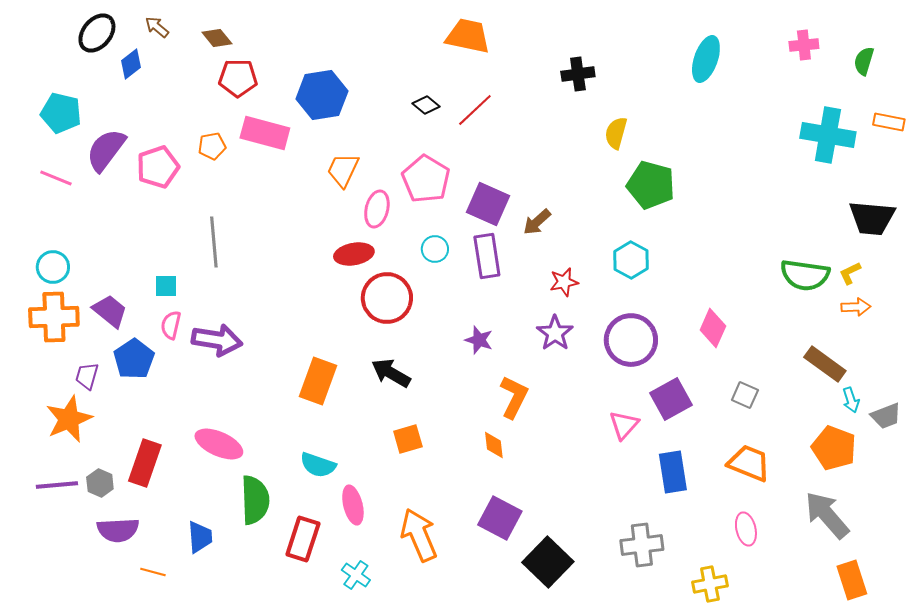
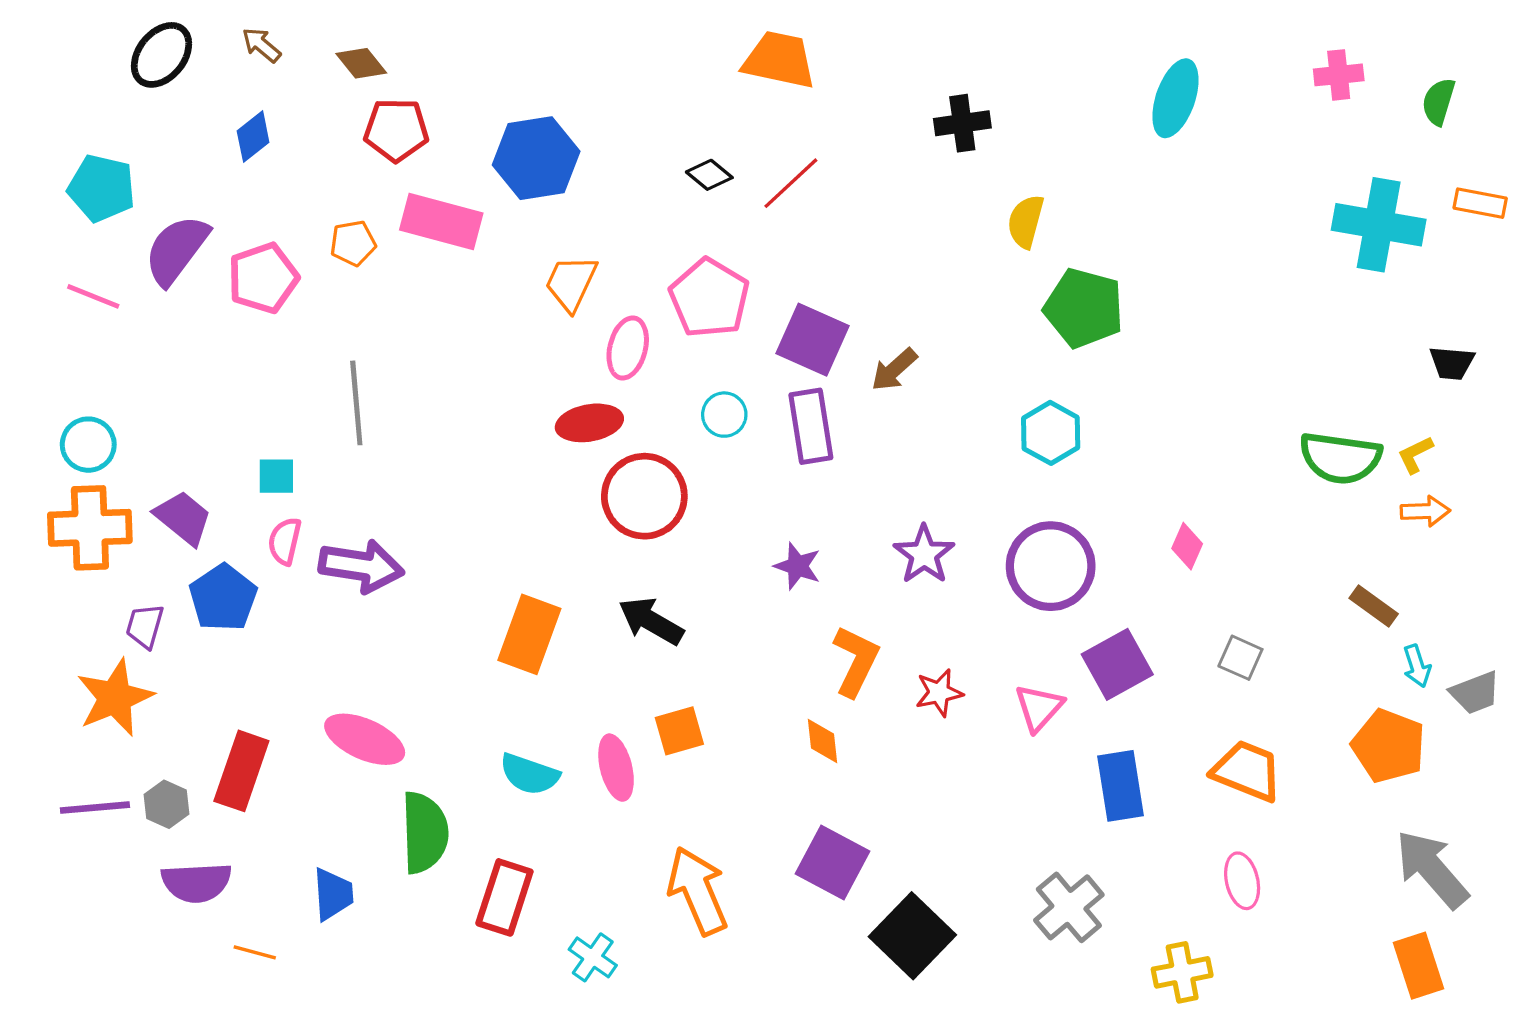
blue diamond: (131, 64) -> (253, 137), moved
black trapezoid: (872, 218) -> (1452, 363), size x0.6
red star: (564, 282) -> (939, 693), moved
pink diamond: (713, 328) -> (1187, 546), size x0.7
brown rectangle: (825, 364) -> (1374, 606), size x0.7
pink ellipse: (353, 505) -> (616, 768), moved
gray arrow: (827, 515) -> (1432, 869), moved
gray cross: (642, 545) -> (1069, 907), turned -33

